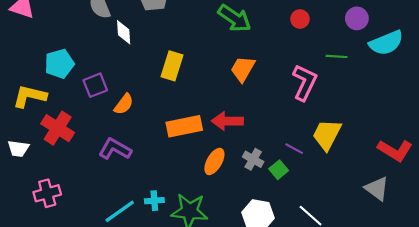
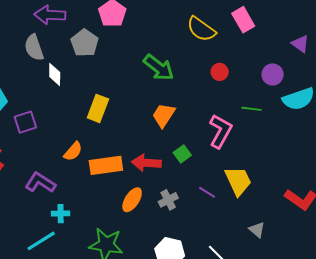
orange semicircle: (124, 104) -> (73, 151), moved
yellow trapezoid: (327, 135) -> (238, 181), turned 124
gray cross: (253, 159) -> (168, 200), turned 30
green square: (279, 170) -> (182, 154), moved
gray triangle: (377, 189) -> (257, 230), moved, size x0.7
cyan cross: (154, 201) -> (61, 214), moved

